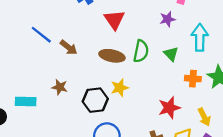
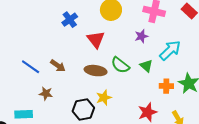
blue line: (41, 35) -> (31, 67), moved
cyan arrow: (200, 37) -> (170, 50), turned 50
green semicircle: (141, 51) -> (120, 65), turned 120
brown star: (60, 87) -> (46, 94), moved

